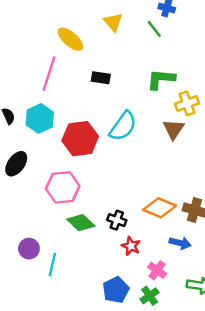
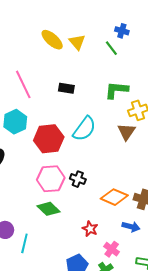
yellow ellipse: (71, 39) -> (52, 40), moved
pink line: (49, 74) -> (23, 84), turned -44
pink hexagon: (63, 187) -> (51, 179), moved
black cross: (117, 220) -> (78, 179), moved

